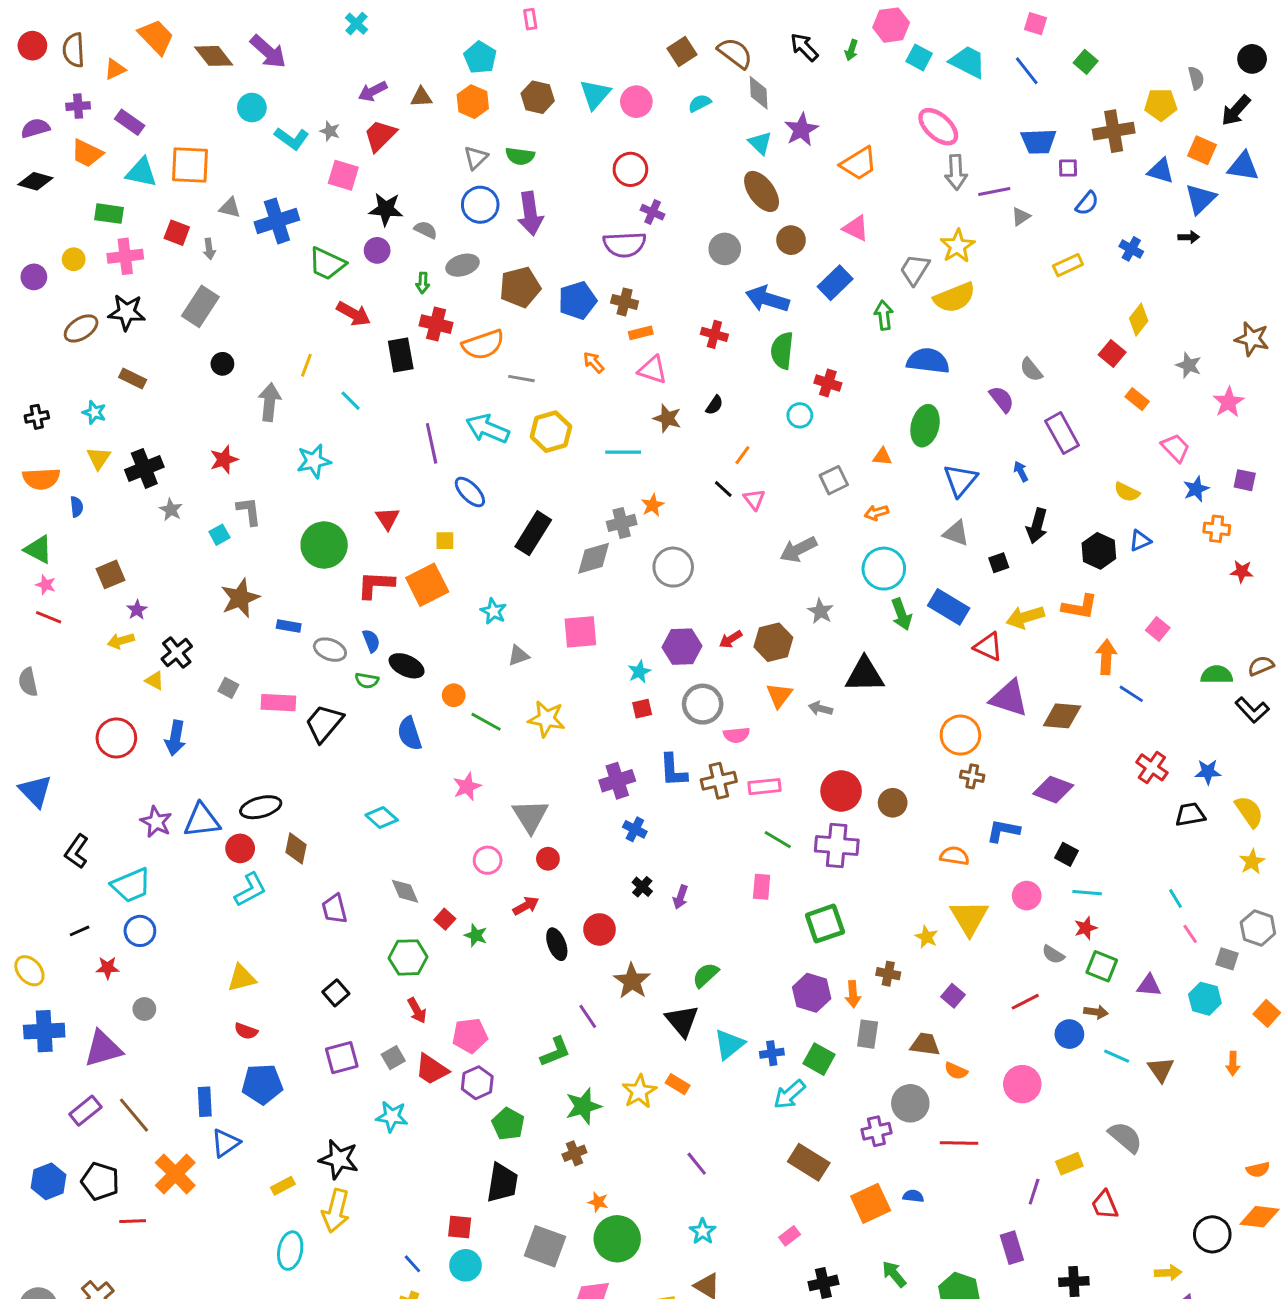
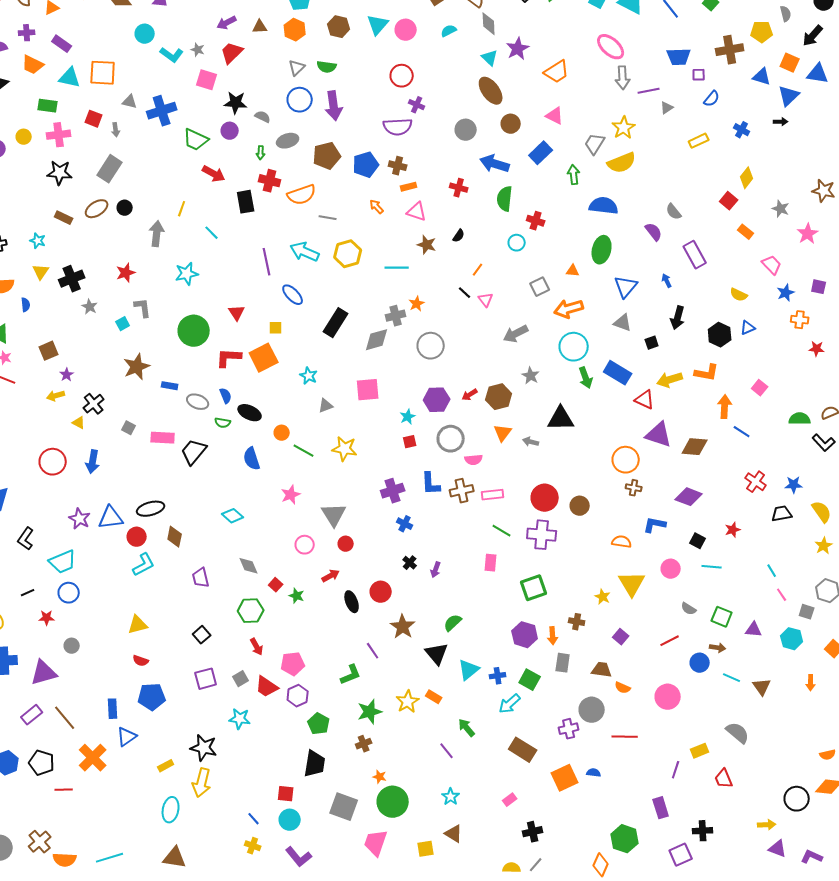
brown ellipse: (81, 328) -> (97, 209), moved
orange arrow: (876, 513) -> (569, 309), size x1.8
red star: (1086, 928) -> (733, 530), moved
green arrow: (894, 1274) -> (467, 728), moved

